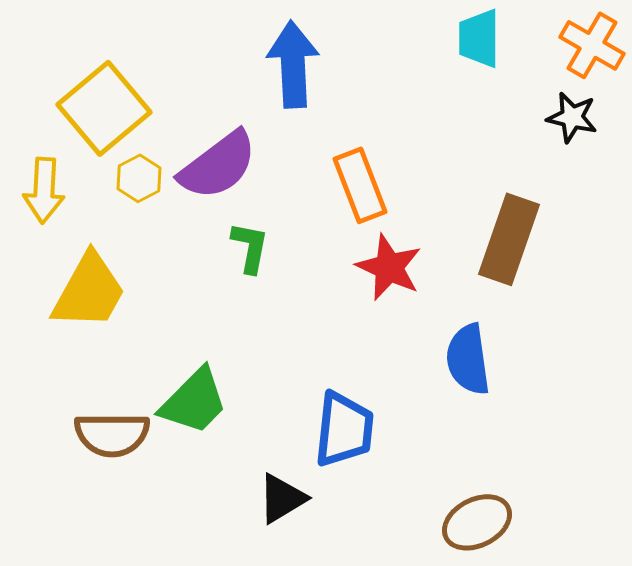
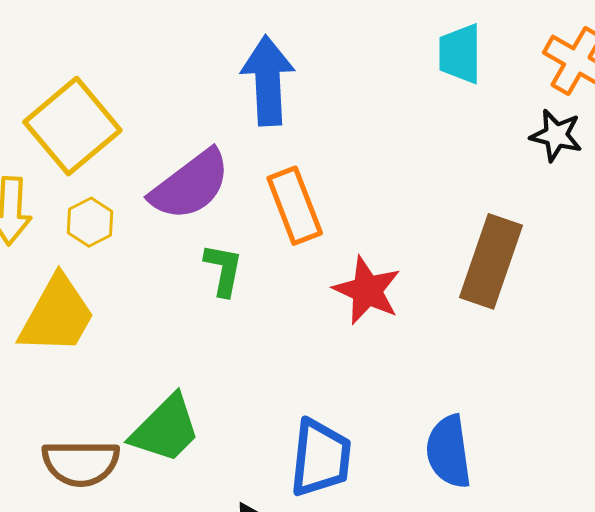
yellow hexagon: (139, 178) -> (90, 222), moved
orange rectangle: (360, 185) -> (295, 206), moved
blue semicircle: (468, 359) -> (449, 452), moved

